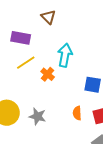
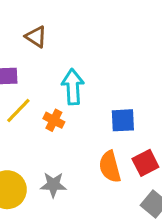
orange semicircle: (77, 113) -> (110, 167), size x1.5

